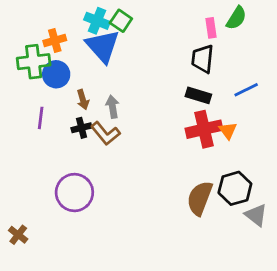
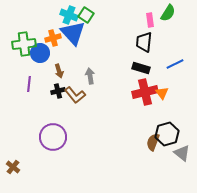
orange cross: (55, 40) -> (53, 38), moved
gray arrow: (112, 107) -> (90, 76), moved
brown semicircle: (200, 198) -> (153, 142), moved, size x0.7

